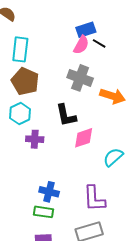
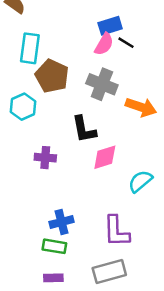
brown pentagon: (25, 81) -> (52, 76), moved
cyan hexagon: (20, 114) -> (23, 107), moved
blue cross: (49, 192) -> (62, 222), turned -30

